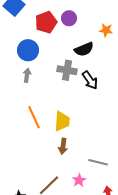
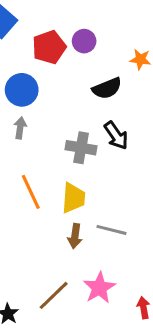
gray cross: (67, 70) -> (81, 148), moved
gray line: (98, 162) -> (112, 230), moved
pink star: (79, 180) -> (99, 288), size x1.5

